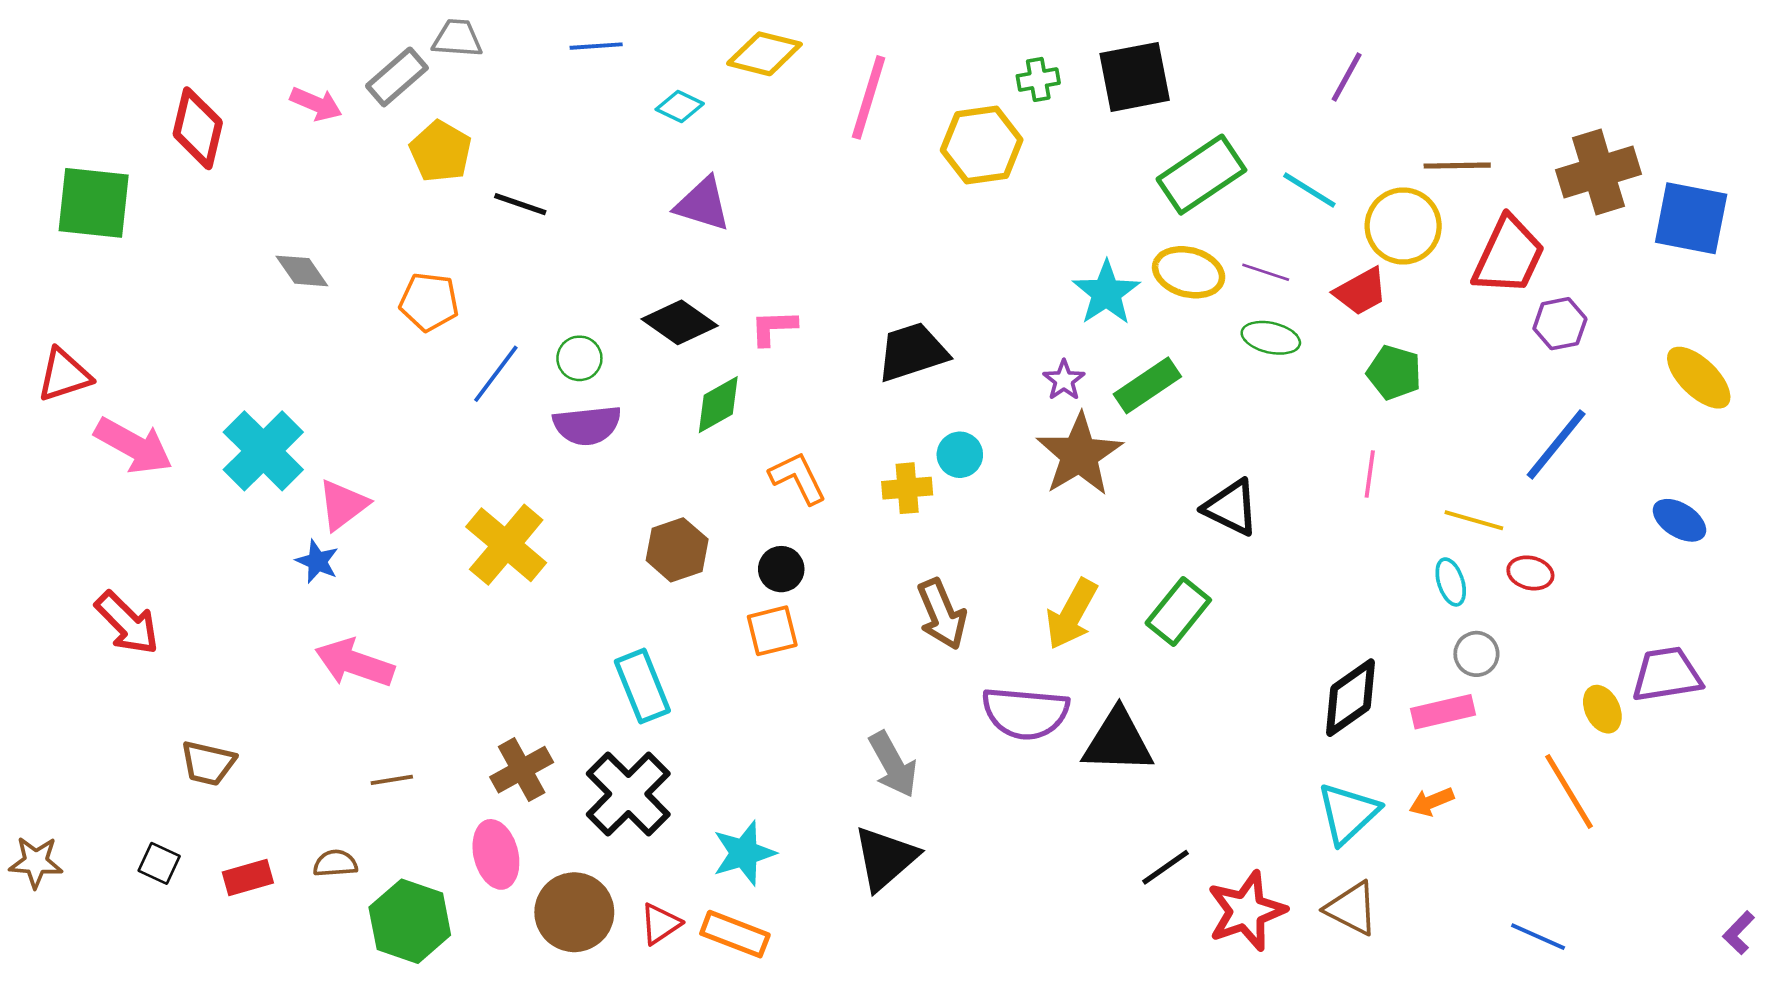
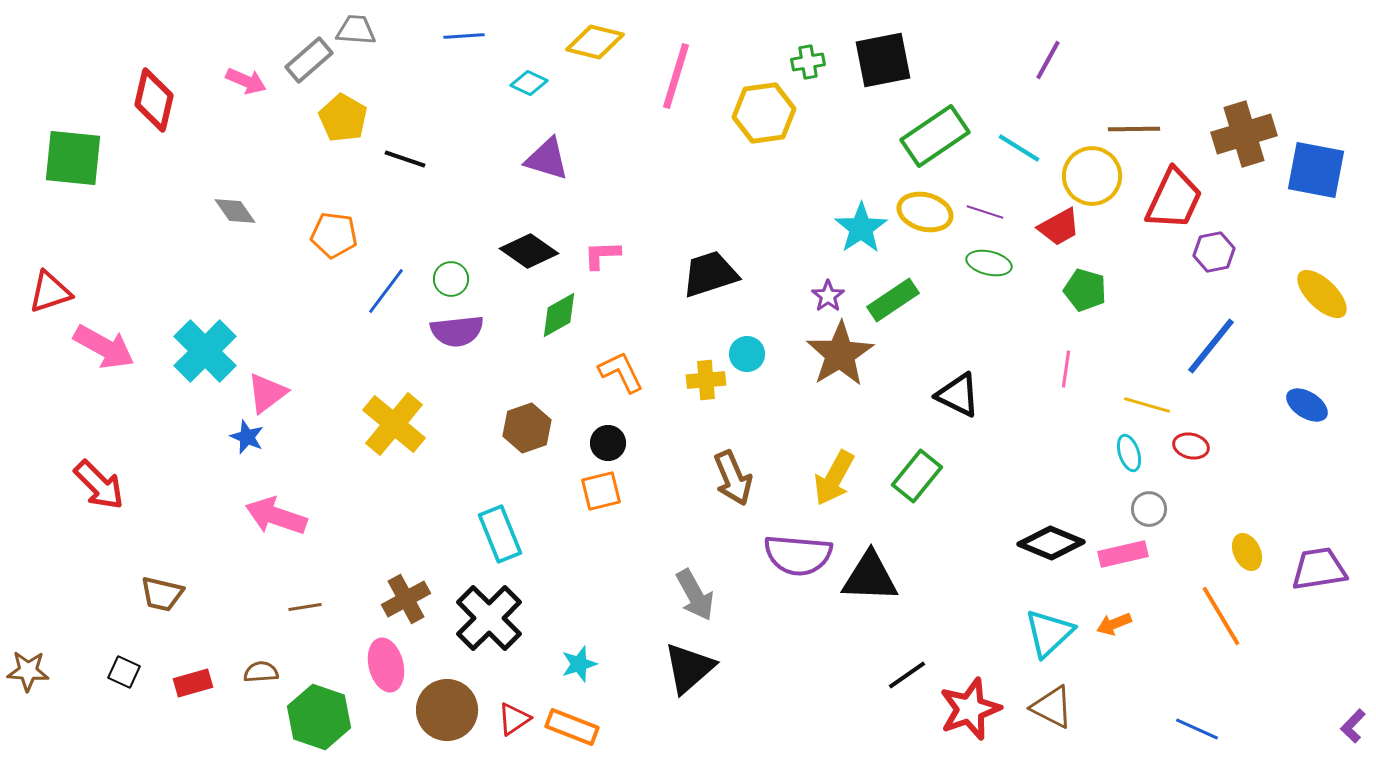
purple trapezoid: (1667, 674) -> (1319, 569), moved
black diamond: (1350, 698) -> (1051, 543), turned 58
cyan star: (744, 853) -> (579, 664), size x0.7

